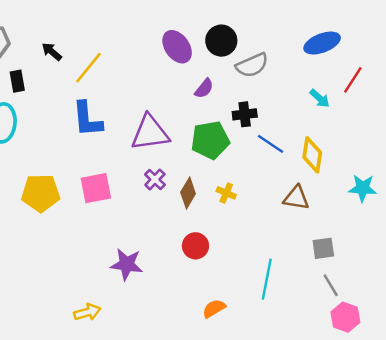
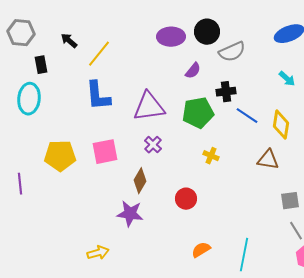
purple ellipse: (177, 47) -> (171, 37), turned -56
brown diamond: (188, 193) -> (140, 181), moved
cyan line: (267, 279) -> (244, 255), moved

